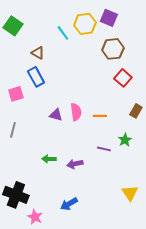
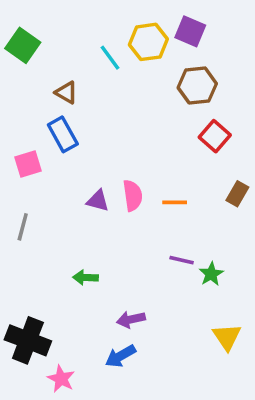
green star: (125, 140) -> (211, 274), moved
purple arrow: (75, 164) -> (131, 319), moved

